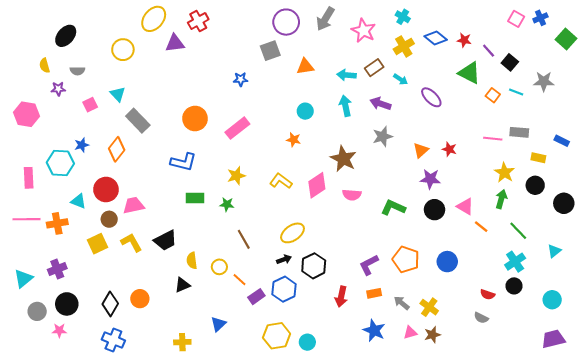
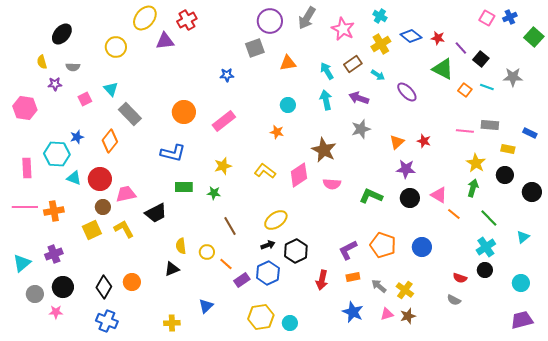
cyan arrow: (347, 75) -> (327, 71), turned 54
cyan triangle: (78, 201) -> (74, 178), moved
black trapezoid: (165, 240) -> (156, 213), moved

